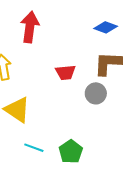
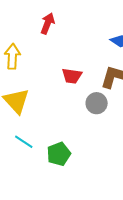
red arrow: (30, 27) -> (48, 23), size x0.7

